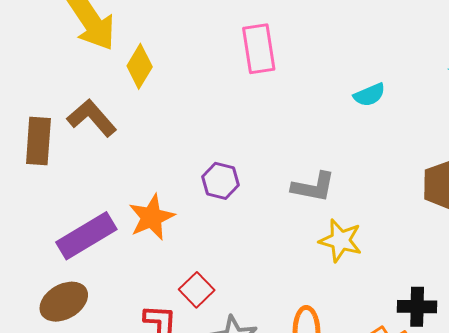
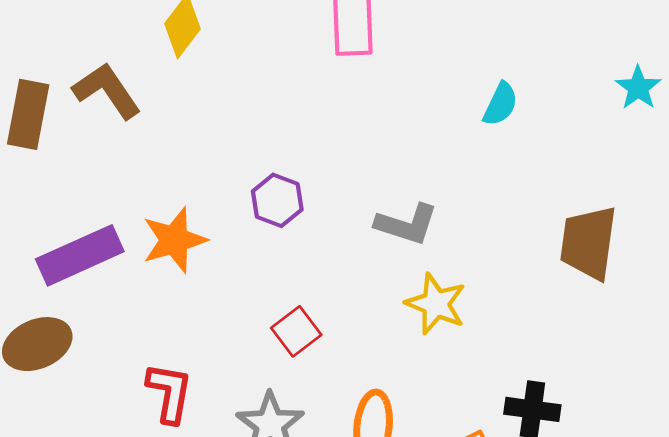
cyan semicircle: (369, 95) -> (500, 104), turned -48
red square: (197, 290) -> (296, 331), moved

